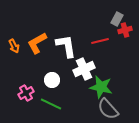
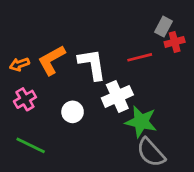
orange arrow: (14, 46) -> (19, 64), turned 96
pink cross: (26, 93) -> (25, 99), moved
green line: (51, 104) -> (31, 145), moved

